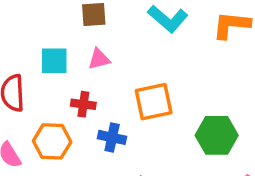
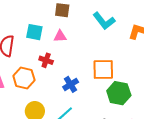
orange square: (154, 102) -> (103, 69), moved
blue cross: (112, 137) -> (71, 84), moved, turned 35

